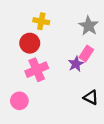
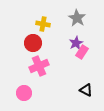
gray star: (89, 26) -> (77, 18), moved
purple star: (76, 64) -> (76, 43), moved

